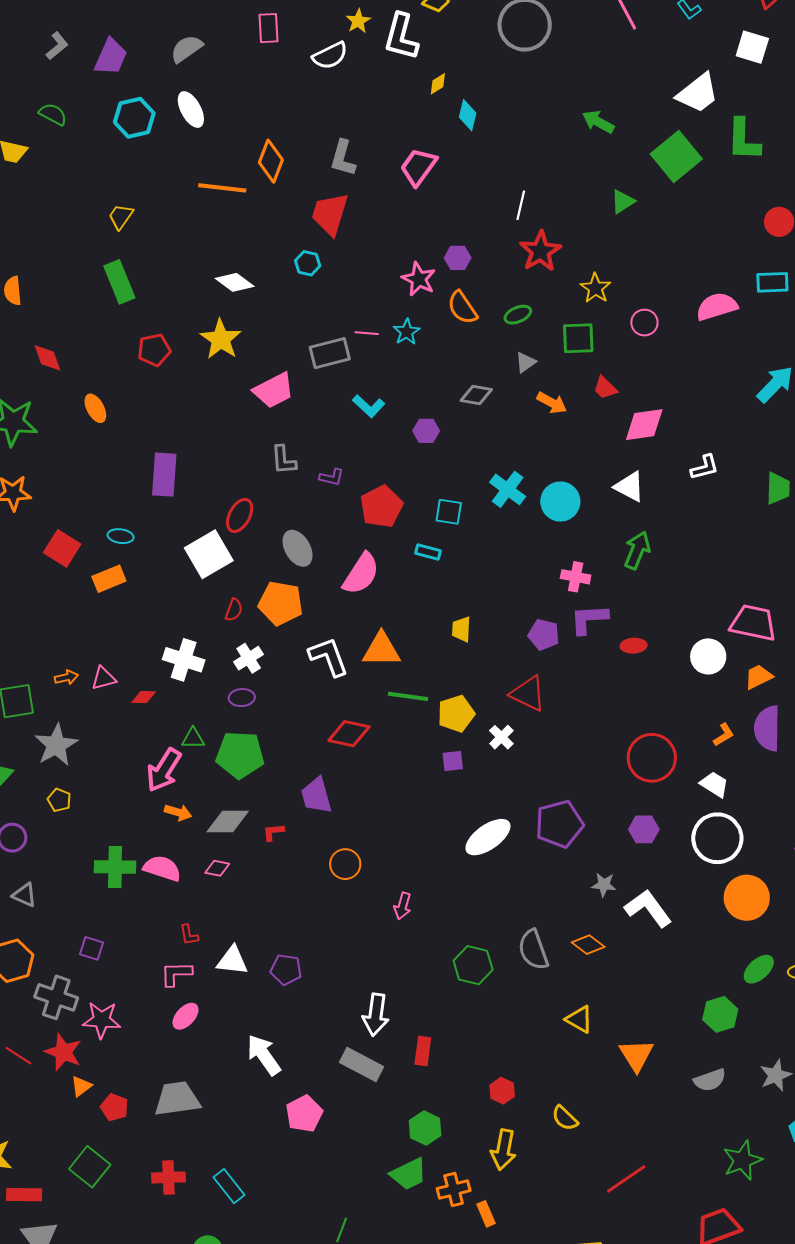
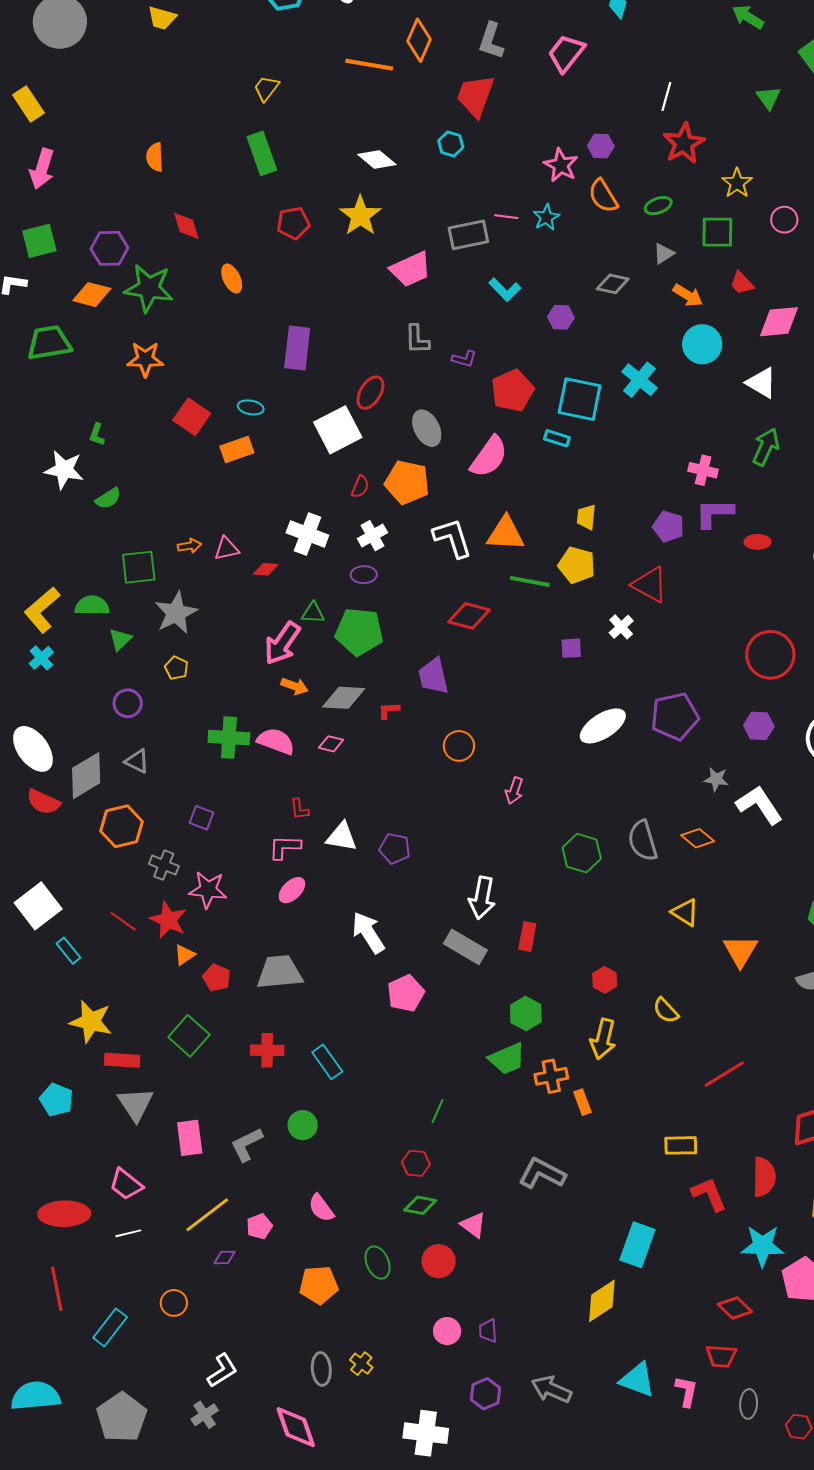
green triangle: (623, 202) -> (768, 98), turned -36
cyan circle: (560, 502) -> (702, 344), moved
cyan square: (449, 512) -> (580, 399), size x1.6
yellow pentagon: (456, 714) -> (577, 565), moved, turned 30
gray cross: (56, 997) -> (164, 865), size x0.7

